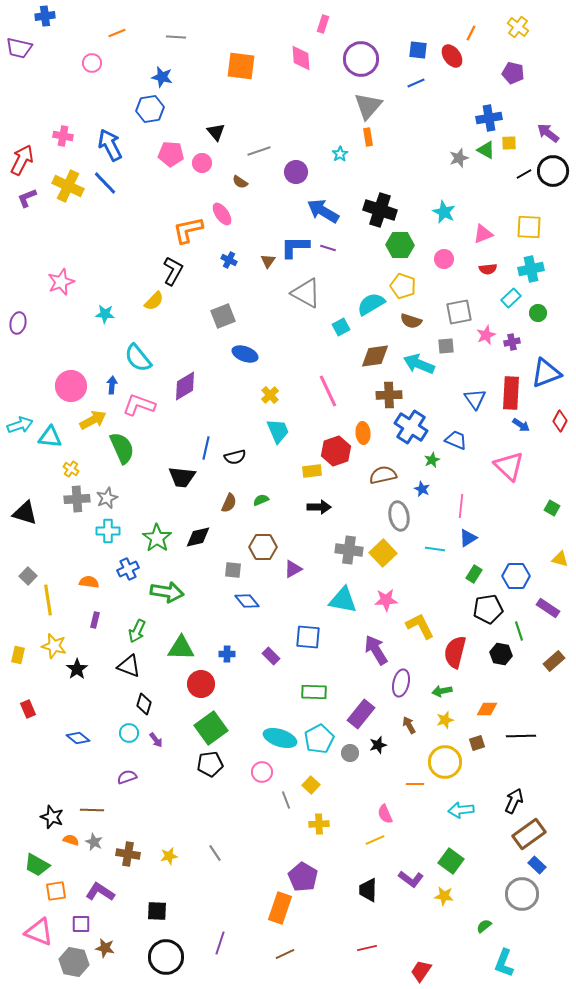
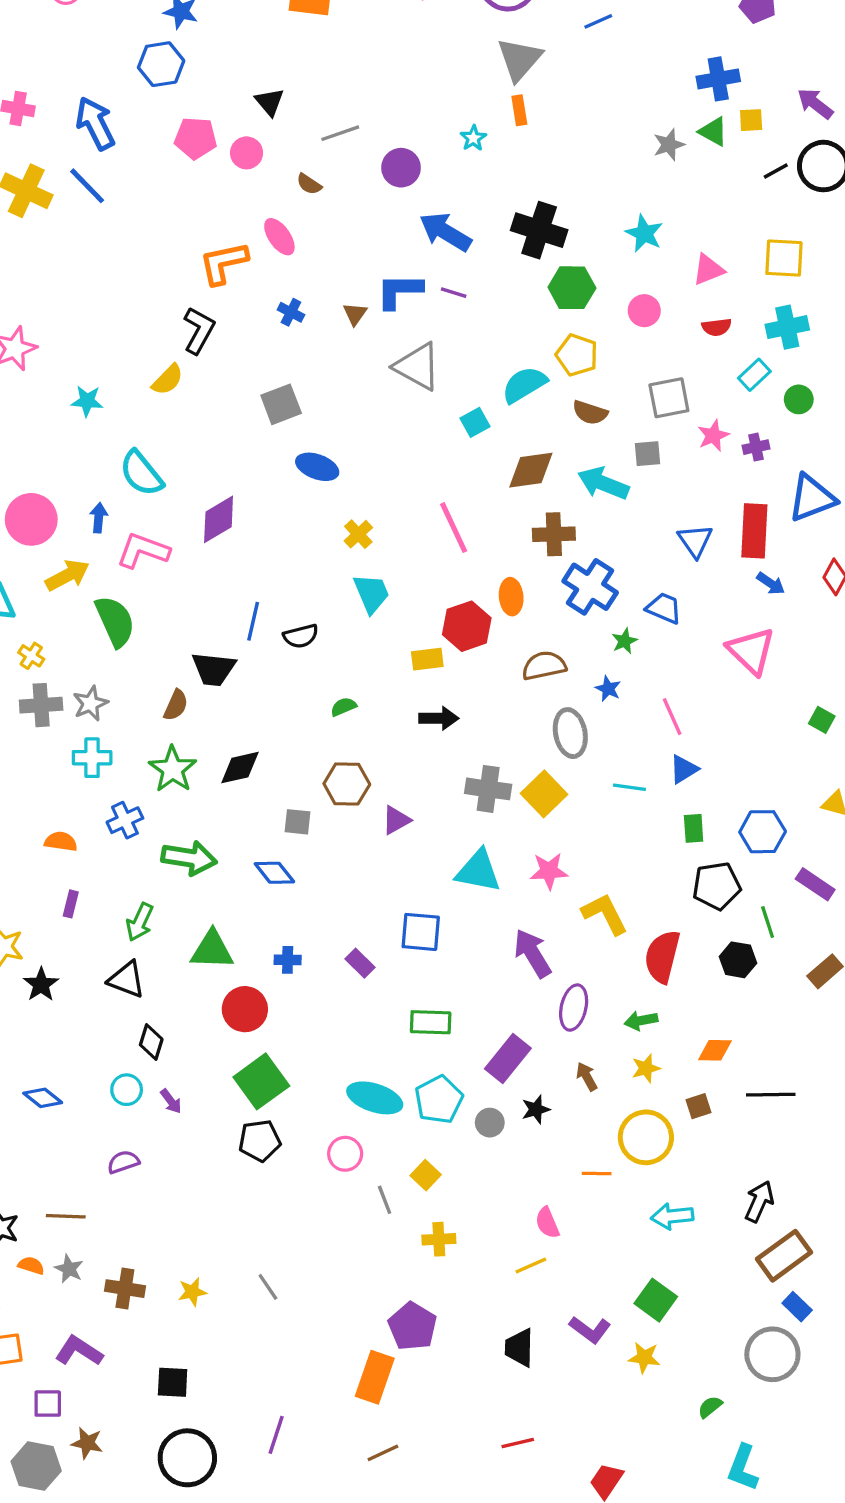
brown semicircle: (229, 503) -> (176, 705), moved
pink line: (461, 506) -> (672, 717), turned -30
green rectangle: (474, 574) -> (694, 828), turned -36
blue diamond: (247, 601) -> (274, 873), moved

